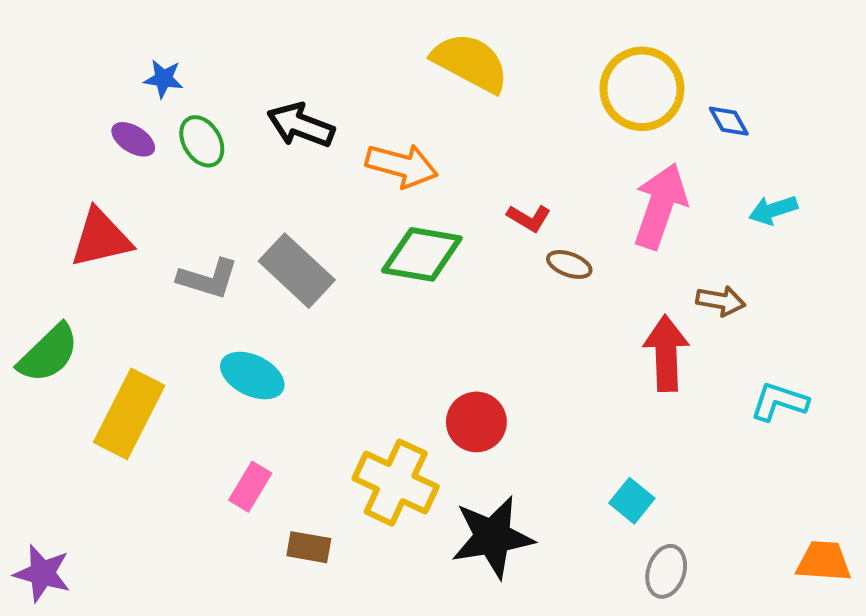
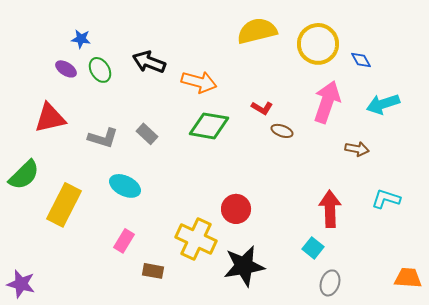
yellow semicircle: (470, 63) -> (257, 31), moved, turned -42
cyan arrow: (773, 210) -> (383, 104), size x1.4
gray rectangle: (297, 271) -> (147, 134), size x0.6
red arrow: (666, 353) -> (330, 209), moved

